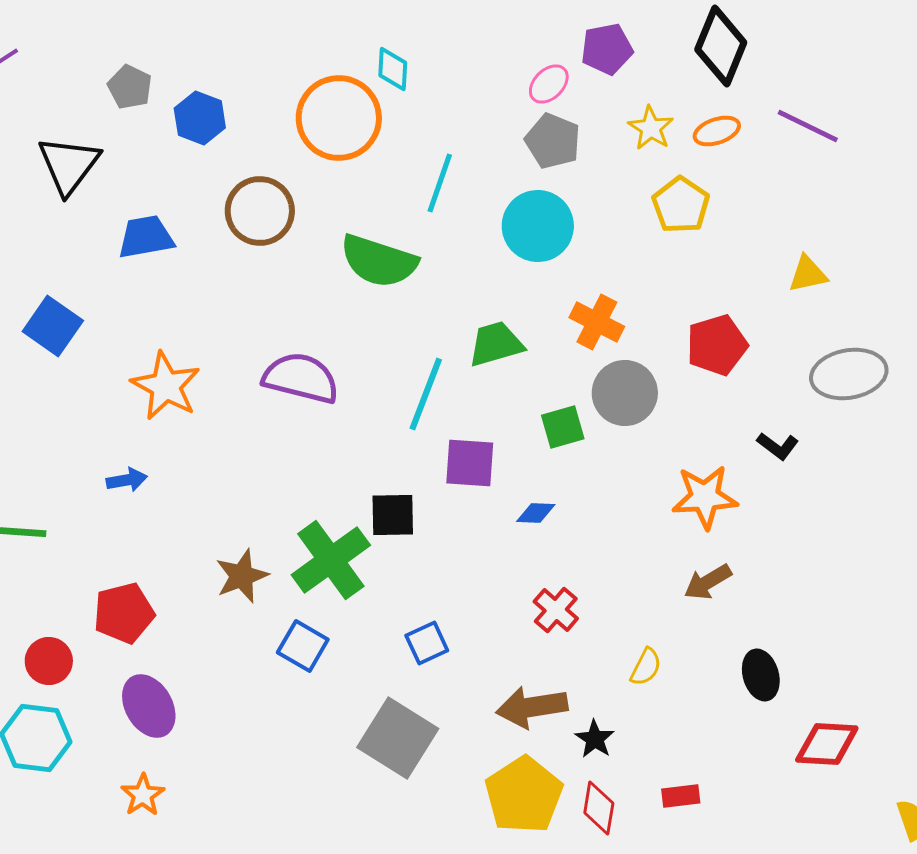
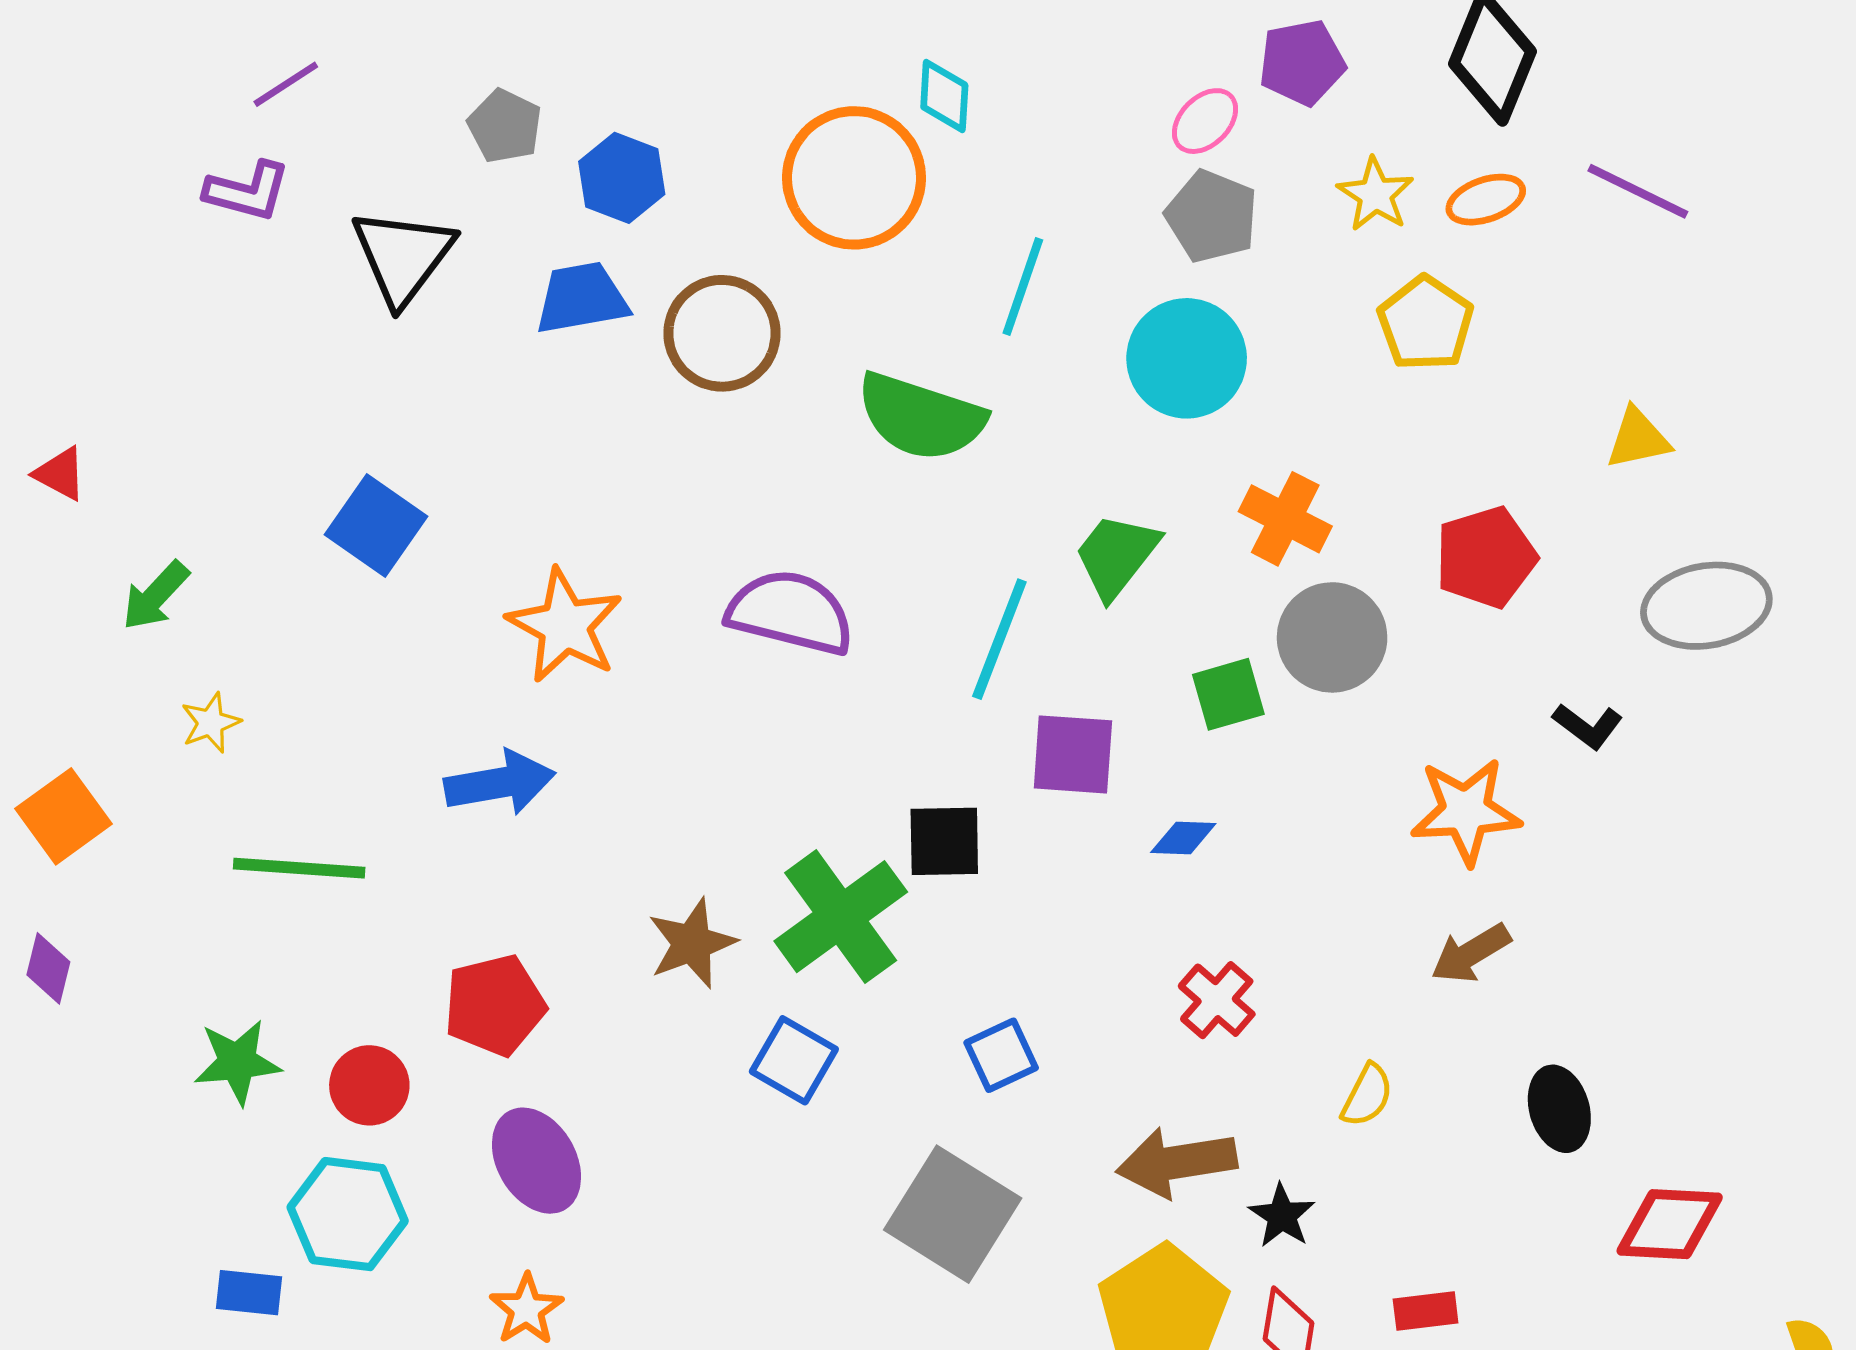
blue trapezoid: (146, 237) -> (582, 298), moved
green trapezoid: (496, 344) -> (1116, 556), turned -36
blue arrow: (127, 480) -> (500, 783), size x1.6

